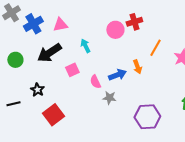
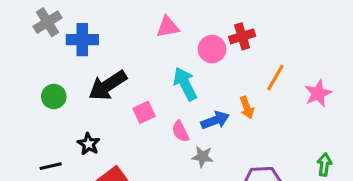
blue cross: (33, 24) -> (82, 40), turned 30
pink triangle: (60, 25) -> (168, 27), moved
cyan arrow: (85, 46) -> (185, 84), moved, size x1.5

